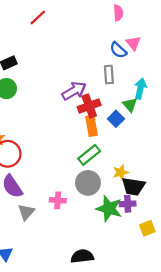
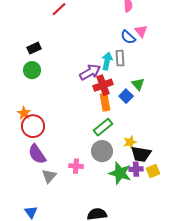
cyan arrow: (140, 89) -> (107, 61), moved
yellow square: (147, 228) -> (153, 171), moved

